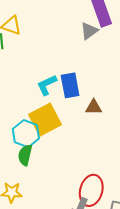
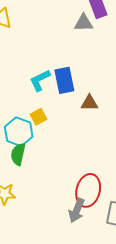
gray triangle: (89, 31) -> (84, 23), turned 36
yellow square: (45, 120) -> (39, 117), size x0.5

